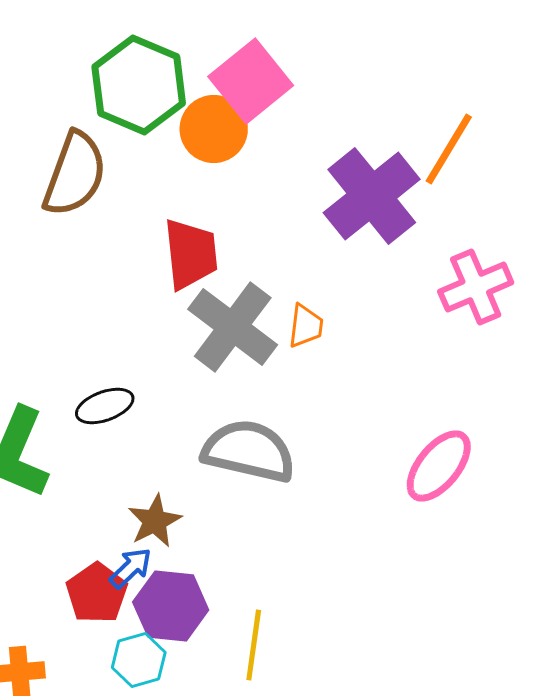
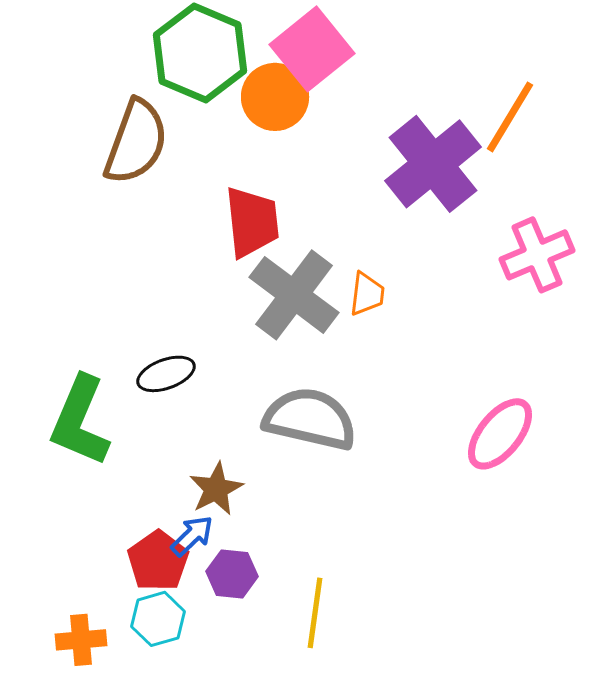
purple hexagon: (171, 606) -> (232, 574), size x0.7
cyan hexagon: (139, 660) -> (158, 619), moved

